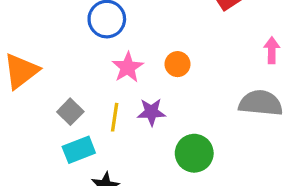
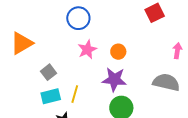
purple star: (151, 112) -> (114, 79), moved, size x1.4
yellow line: (115, 117) -> (75, 94), moved

